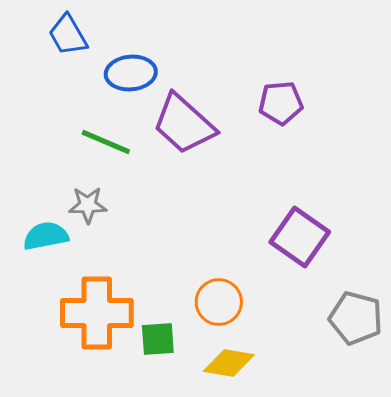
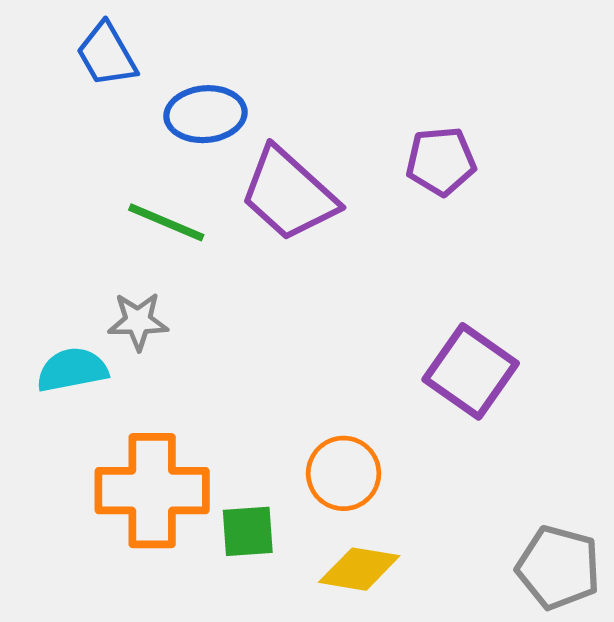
gray pentagon: (356, 318) -> (558, 567), moved

